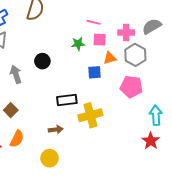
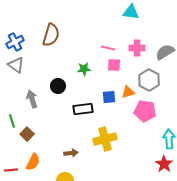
pink cross: (126, 32) -> (137, 48), moved
green star: (78, 44) -> (84, 69), moved
orange triangle: (110, 58) -> (128, 92), moved
black rectangle: (67, 100) -> (83, 109), moved

